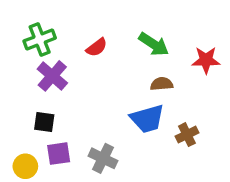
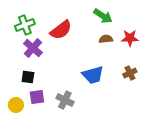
green arrow: (154, 44) -> (103, 16), moved
red semicircle: (97, 47) -> (61, 30), size x1.6
brown semicircle: (162, 84) -> (106, 39), moved
brown cross: (187, 135) -> (130, 73), moved

